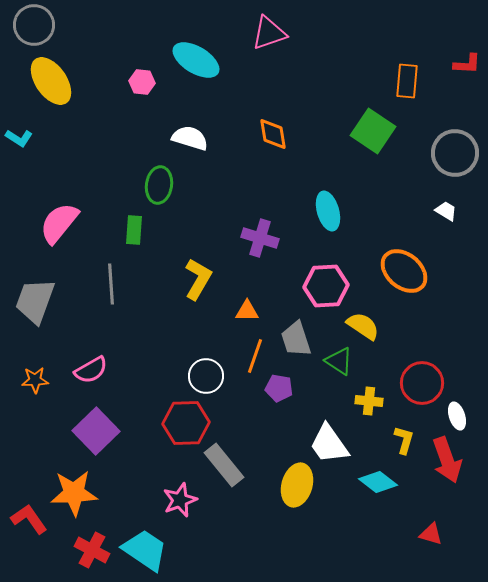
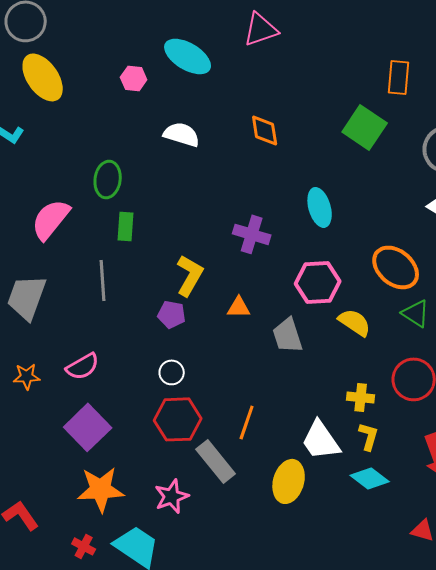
green ellipse: (159, 185) -> (108, 179), moved
orange line: (255, 356) -> (247, 422), moved
green triangle: (339, 361) -> (416, 313), moved
white circle: (206, 376) -> (172, 372), moved, size x0.7
purple pentagon: (279, 388) -> (172, 314), moved
yellow L-shape: (404, 440) -> (369, 436), moved
orange star: (74, 493) -> (101, 489), moved
red cross: (92, 550) -> (84, 546), size x0.7

